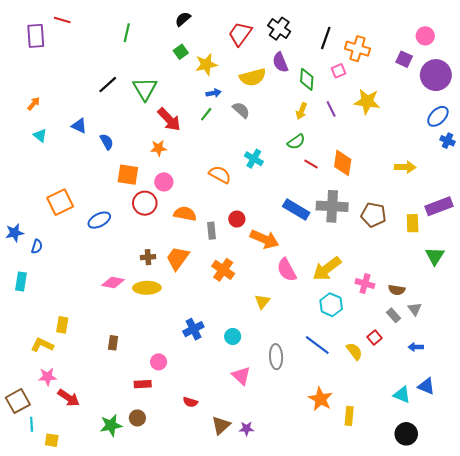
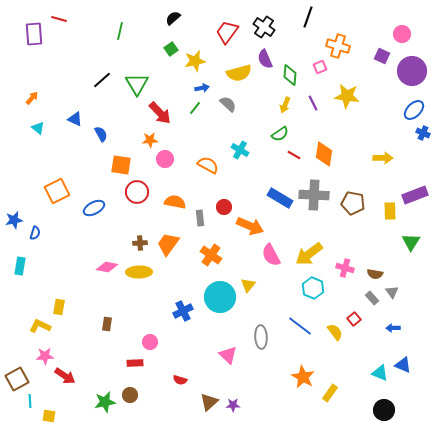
black line: (326, 38) -> (308, 17), moved
pink circle: (164, 182) -> (165, 159), moved
cyan circle: (233, 336) -> (220, 297), moved, size x2.0
yellow rectangle: (349, 416) -> (330, 393), turned 30

